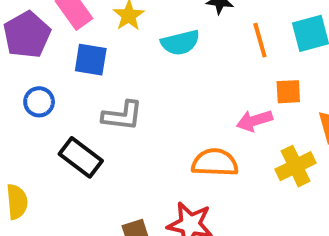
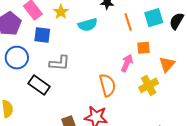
blue circle: (39, 102) -> (17, 58), size x1.5
pink arrow: (254, 121) -> (127, 63), turned 132
orange semicircle: (215, 163) -> (107, 85), turned 75

